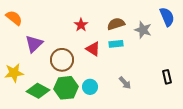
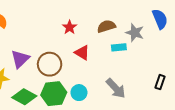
purple triangle: (34, 44) -> (20, 59), moved
cyan rectangle: (116, 44) -> (119, 47), moved
black rectangle: (167, 77) -> (160, 82), turned 32
gray arrow: (125, 83) -> (116, 88), size x1.5

